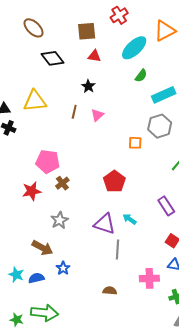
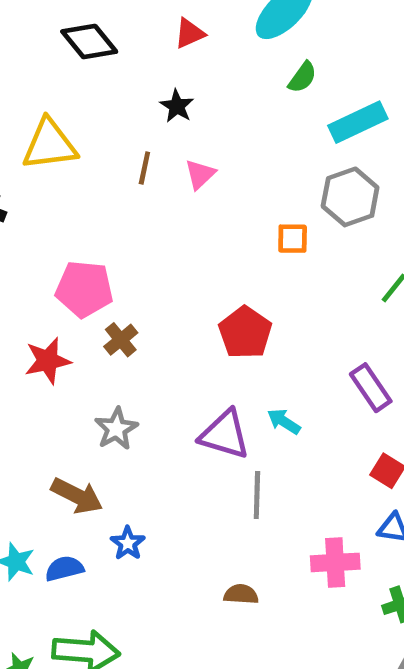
red triangle: (94, 56) -> (189, 33), turned -32

